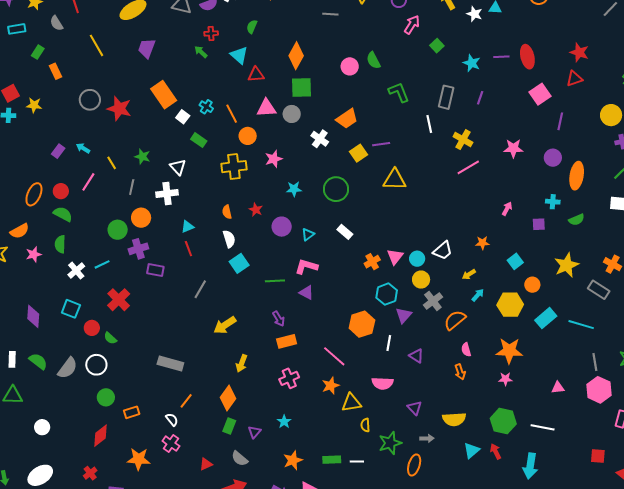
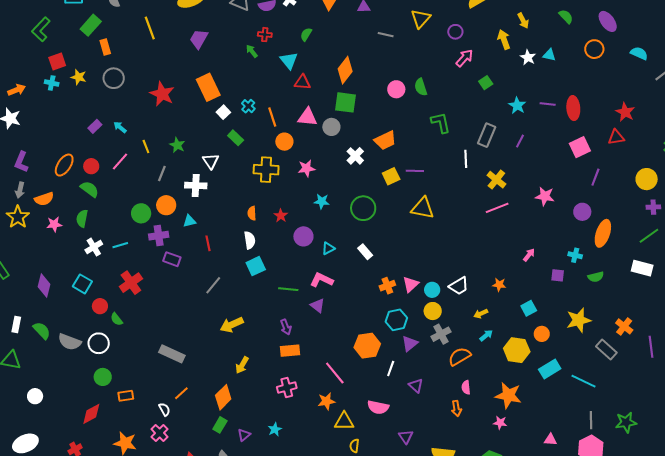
green rectangle: (38, 52) -> (91, 25), size x1.5
gray circle: (90, 100) -> (114, 78), moved
cyan triangle: (187, 227) -> (190, 221), moved
gray semicircle: (68, 368) -> (70, 342), turned 65

